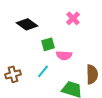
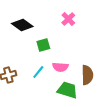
pink semicircle: (64, 55) -> (60, 67), moved

